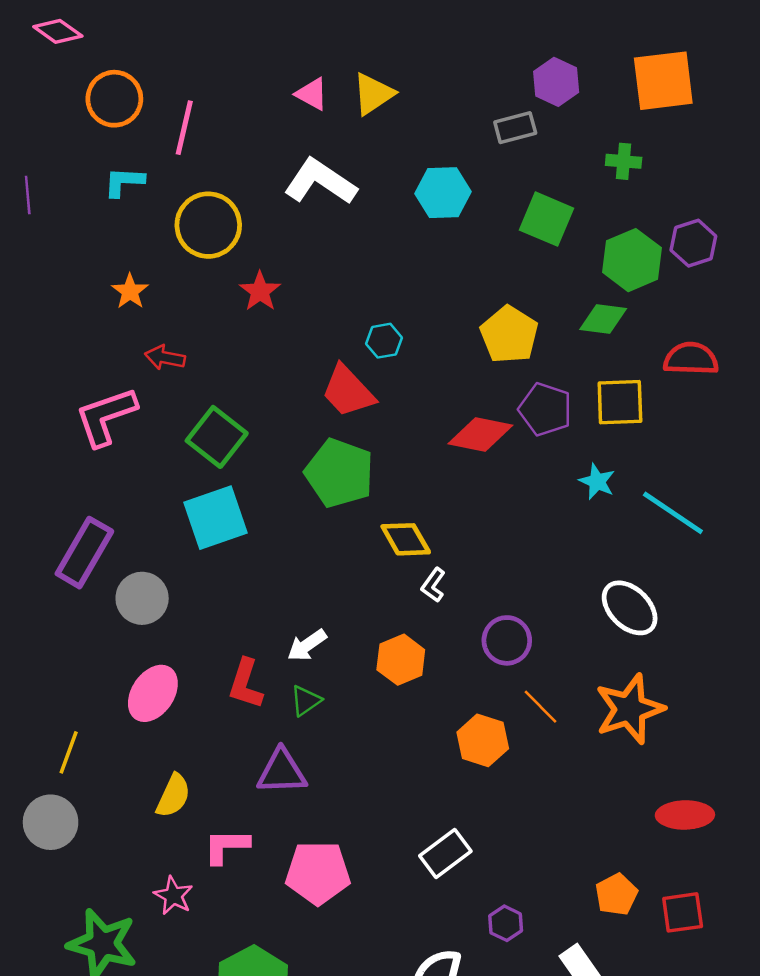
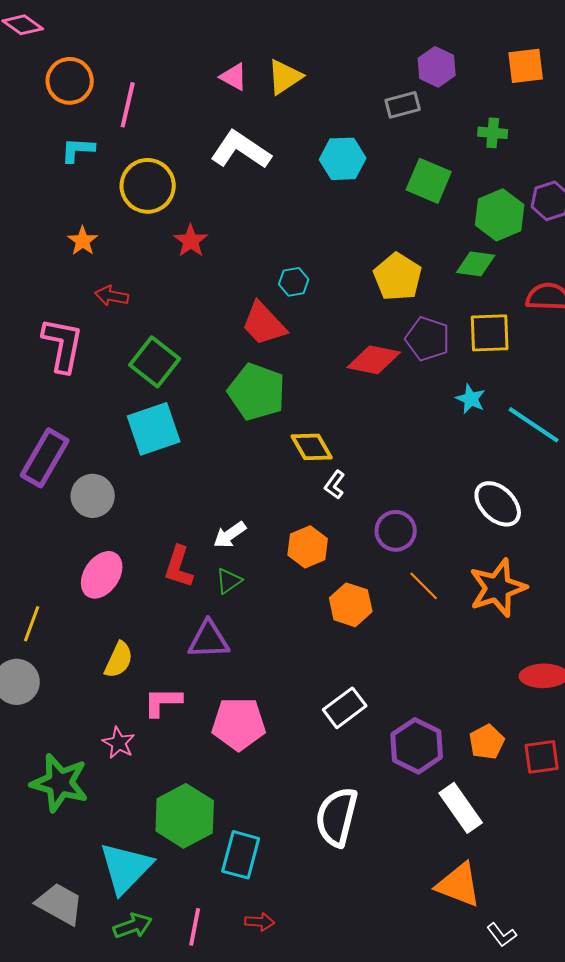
orange square: (663, 81) -> (526, 66), size x0.7
pink L-shape: (106, 417) -> (63, 345), turned 120
orange hexagon: (483, 740) -> (351, 605), moved
purple hexagon: (506, 923) -> (417, 746), moved, size x1.8

